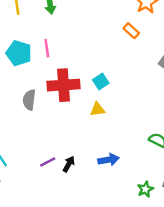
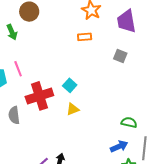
orange rectangle: (131, 31) -> (85, 37), turned -32
blue arrow: (109, 160) -> (119, 146), moved

